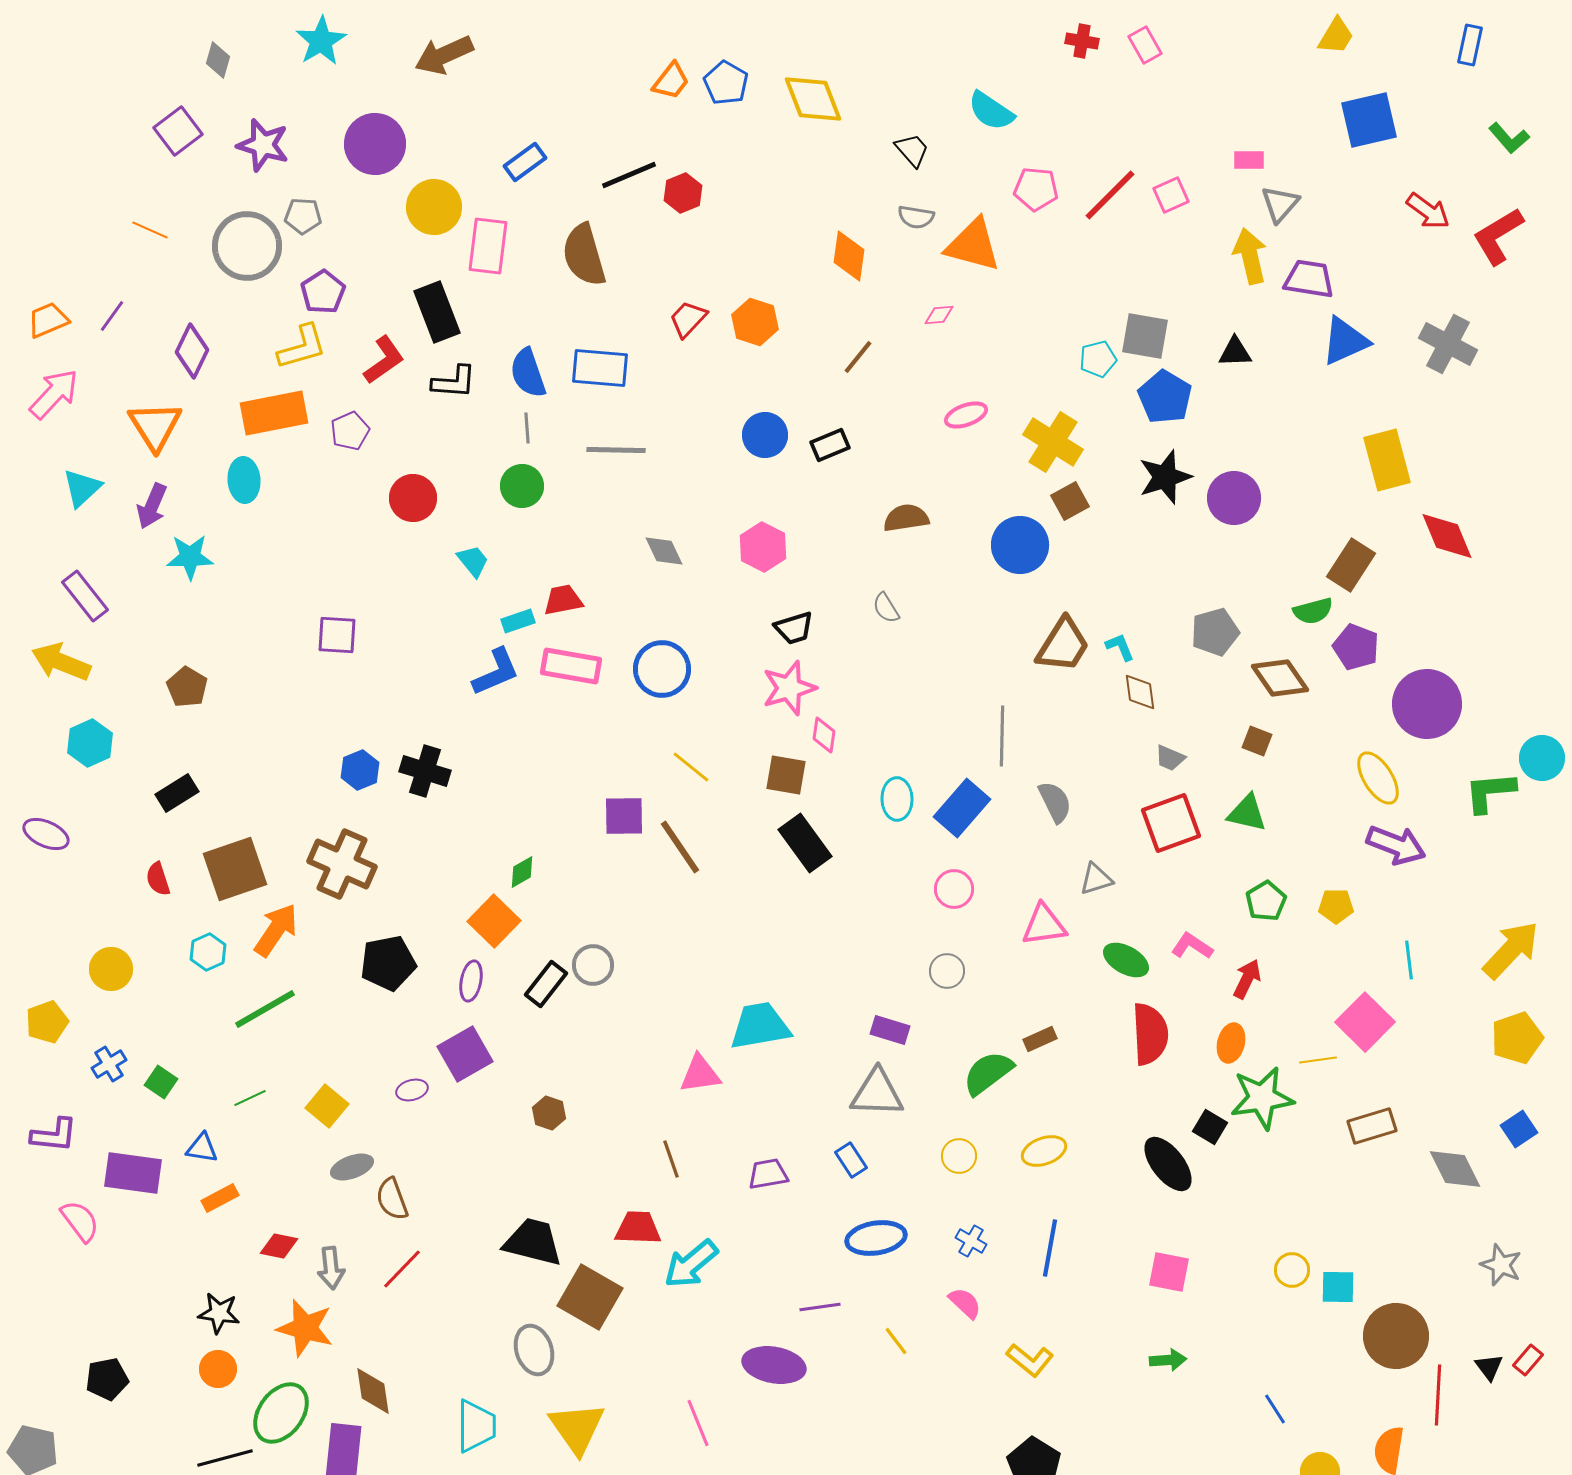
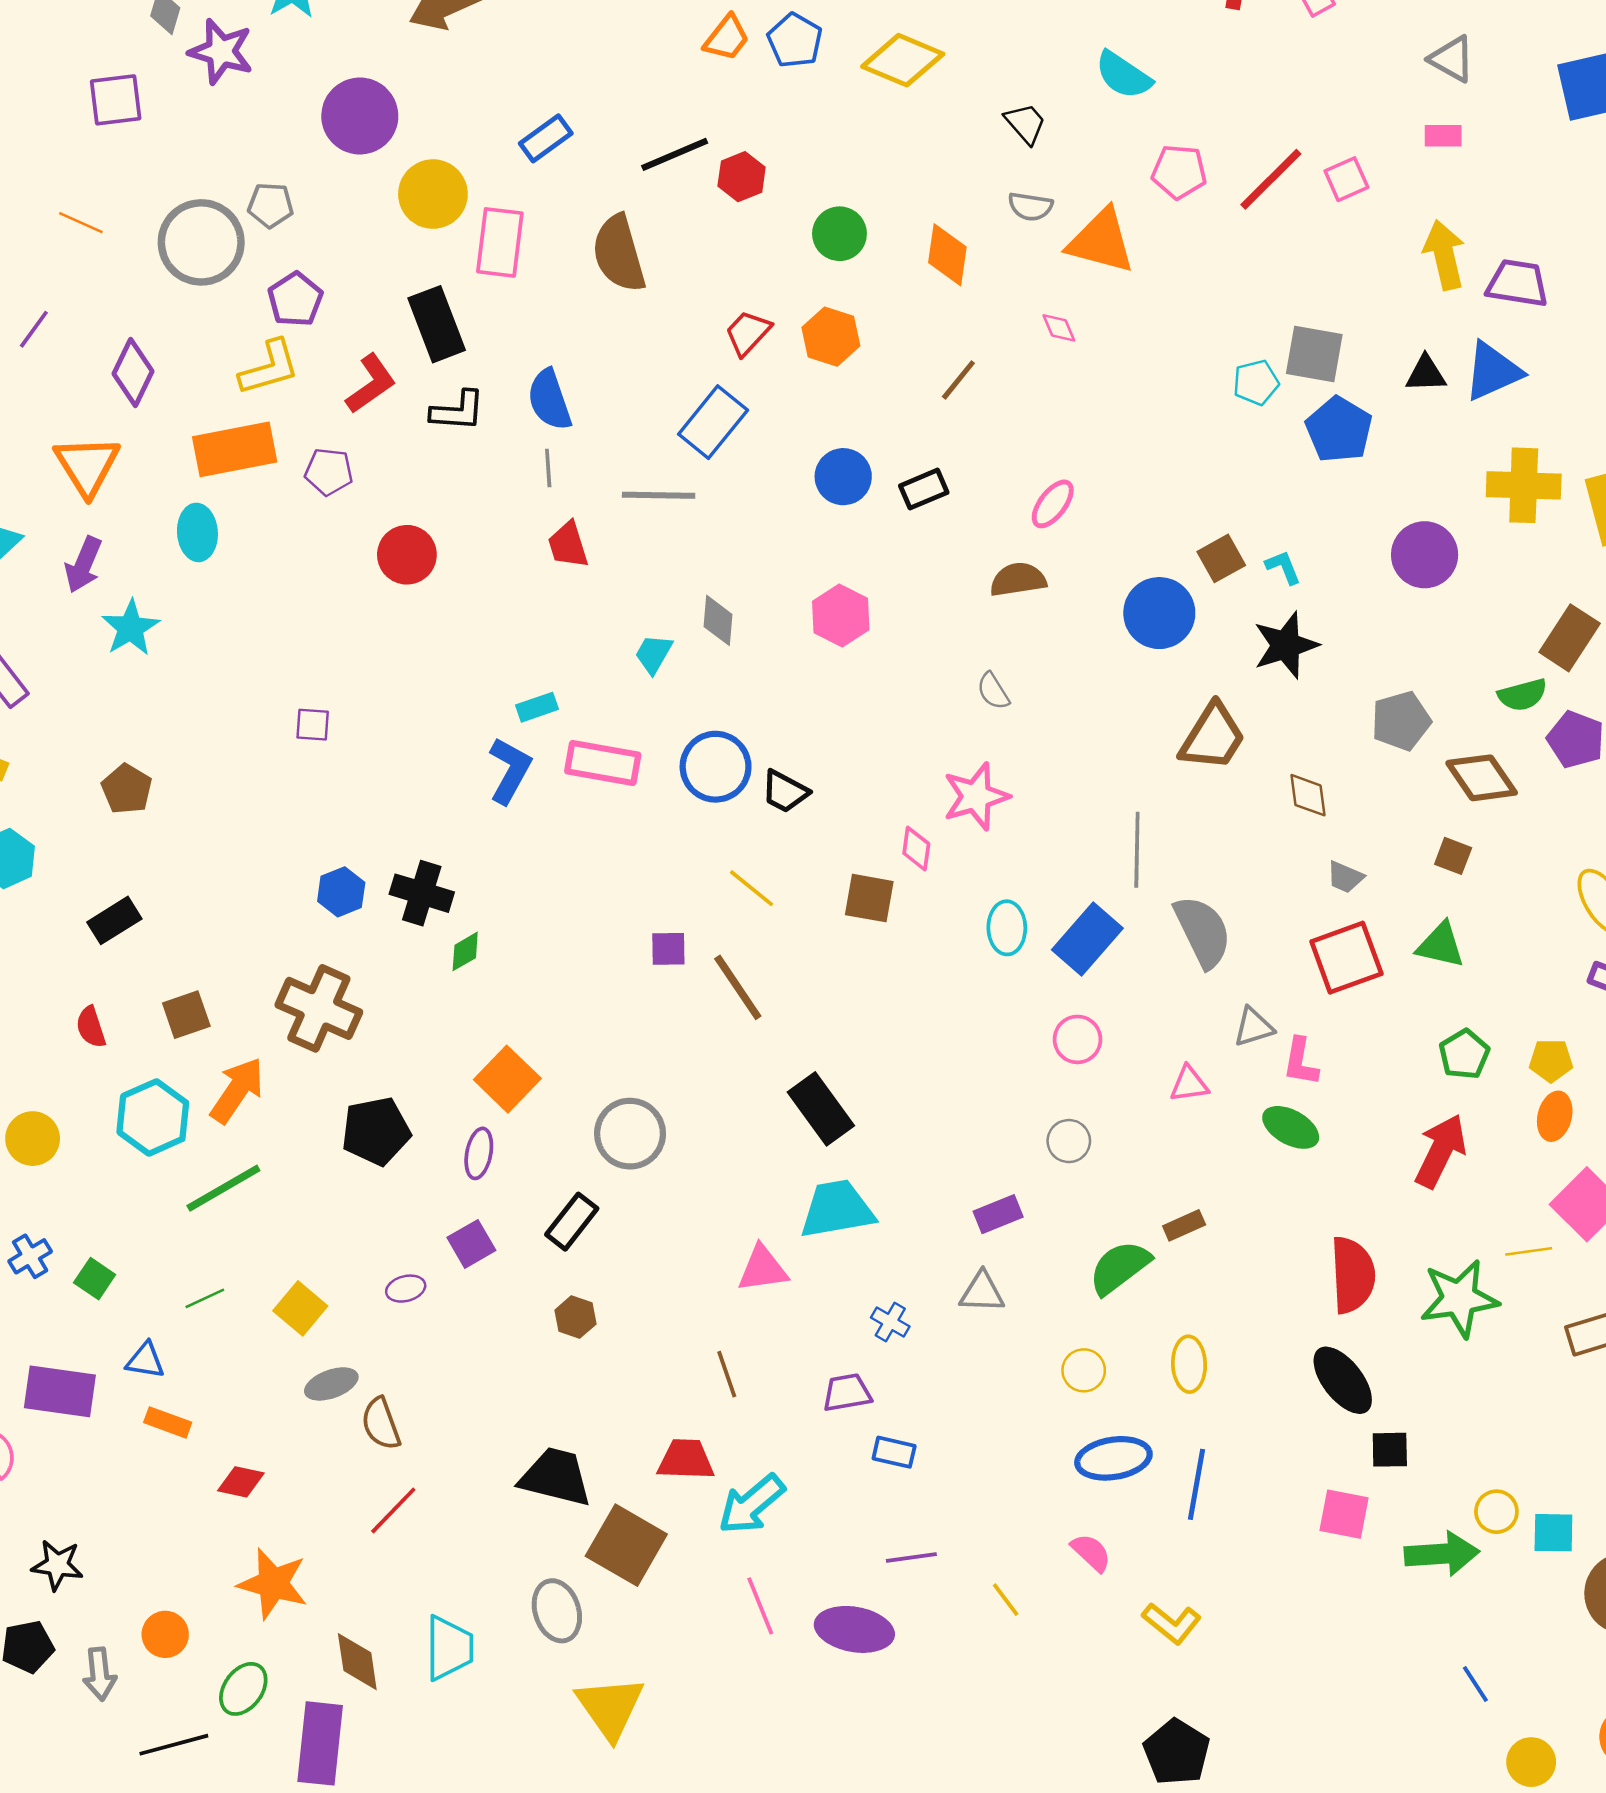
yellow diamond: (813, 99) -> (903, 60), turned -46
purple square: (178, 131) -> (116, 100), turned 30
purple star: (263, 145) -> (221, 52), moved
gray triangle: (1280, 204) -> (1452, 59), moved, turned -42
pink diamond: (939, 315) -> (1059, 328), turned 72
blue triangle: (1345, 341) -> (1493, 371), moved
blue rectangle: (600, 368) -> (713, 422), moved, turned -56
pink ellipse: (966, 415) -> (1053, 504), moved, turned -33
purple pentagon: (350, 431) -> (329, 472), turned 30
yellow cross: (1053, 442) -> (1524, 485), moved, turned -30
black star: (1165, 477) -> (1286, 645), moved
green circle: (522, 486) -> (839, 234), moved
gray diamond: (664, 551) -> (718, 620), turned 30
cyan star: (190, 557) -> (130, 628), turned -30
cyan trapezoid: (473, 561) -> (654, 654), moved, turned -111
red trapezoid: (563, 600) -> (568, 545), moved, turned -96
black trapezoid: (794, 628) -> (785, 792), moved, turned 45
purple square: (337, 635) -> (313, 725), size x0.7
cyan L-shape: (1120, 647) -> (1283, 567), moved
blue L-shape: (496, 672) -> (510, 770), turned -38
pink star: (789, 688) -> (976, 796), moved
gray semicircle: (1055, 802) -> (1203, 932), size x1.4
purple square: (624, 816) -> (668, 949), size x0.7
black rectangle: (805, 843) -> (821, 1109), moved
brown square: (235, 869) -> (186, 1015), size x0.6
green diamond: (522, 872) -> (465, 951), moved
pink triangle: (1044, 925) -> (1189, 1084), size x0.7
pink L-shape: (1192, 946) -> (1301, 1062), moved, turned -114
cyan hexagon: (208, 952) -> (153, 1117), size x1.6
gray circle: (593, 965) -> (630, 1134), size x1.4
red arrow: (1247, 979) -> (1441, 1151), size x1.5
black rectangle: (546, 984) -> (572, 1222), moved
purple rectangle: (890, 1030) -> (998, 1214), turned -39
red semicircle: (1150, 1034) -> (1353, 1275), moved
orange ellipse: (1231, 1043) -> (1555, 1116), moved
purple square: (465, 1054) -> (471, 1244), size x0.7
gray triangle: (877, 1093) -> (982, 1292), size x0.7
black square: (1210, 1127) -> (1390, 1450), moved, turned -32
yellow ellipse: (1044, 1151) -> (1189, 1364), turned -72
blue rectangle: (851, 1160) -> (894, 1452), moved, turned -44
orange rectangle: (220, 1198) -> (168, 1422), turned 48
blue ellipse: (876, 1238) -> (1113, 1458), moved
blue cross: (971, 1241) -> (890, 1322), moved
gray arrow: (331, 1268) -> (100, 1674), moved
black star: (219, 1313) -> (57, 1565), moved
green arrow: (1168, 1360) -> (1442, 1554), moved, size x1.6
green ellipse: (281, 1413) -> (243, 1689), size x0.7
pink line: (698, 1423) -> (760, 1606), moved
cyan trapezoid: (476, 1426) -> (449, 1648), moved

